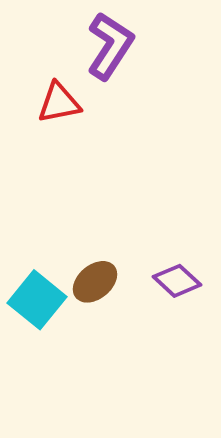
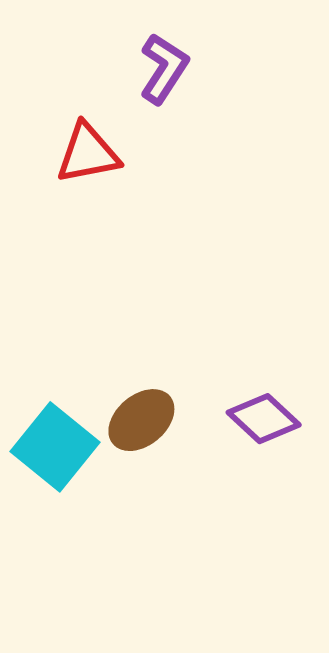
purple L-shape: (110, 46) -> (164, 69), size x0.7

